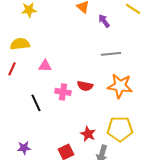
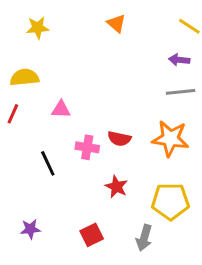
purple arrow: (104, 21) -> (179, 60), moved, turned -48
gray line: (111, 54) -> (181, 92), moved
red star: (88, 134) -> (116, 187), moved

